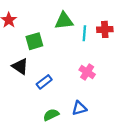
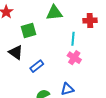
cyan line: (84, 33) -> (73, 39), moved

